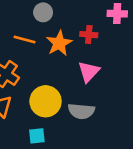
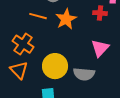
red cross: (89, 35) -> (100, 13), moved
pink triangle: (89, 72) -> (100, 48), moved

